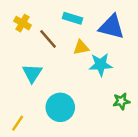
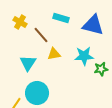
yellow triangle: (81, 48) -> (54, 54), moved
green star: (121, 101) -> (101, 69), moved
cyan circle: (60, 107) -> (37, 93), moved

